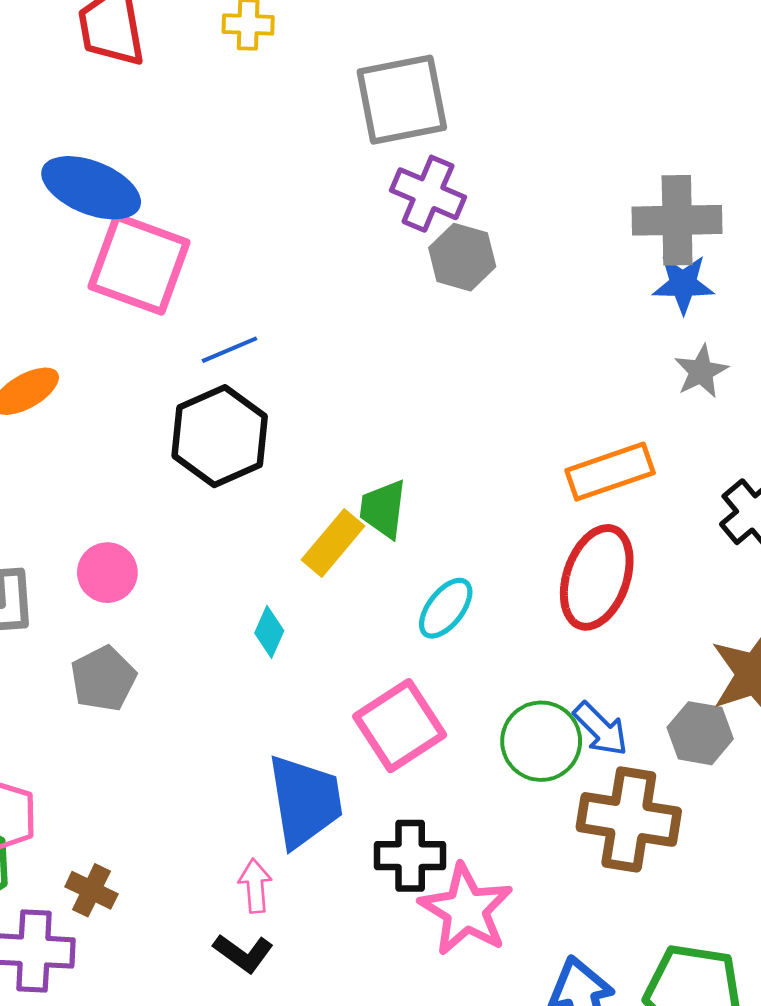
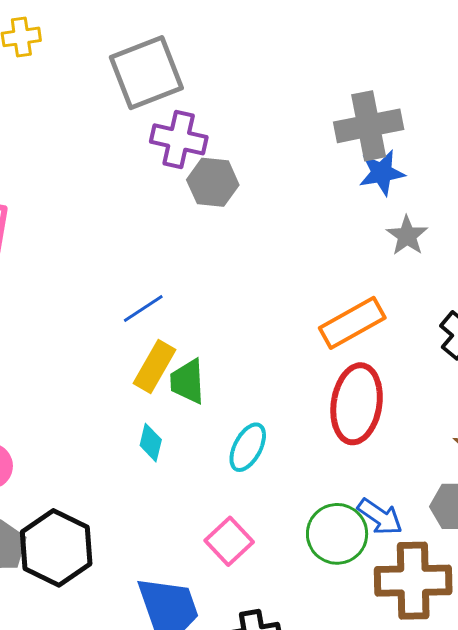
blue line: (229, 350) -> (143, 309), moved
black hexagon: (220, 436) -> (56, 548), moved
yellow rectangle: (333, 543) -> (154, 367), moved
cyan diamond: (269, 632) -> (151, 443), moved
pink square: (400, 726) -> (229, 541), size x0.7

